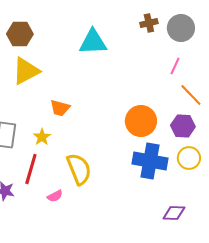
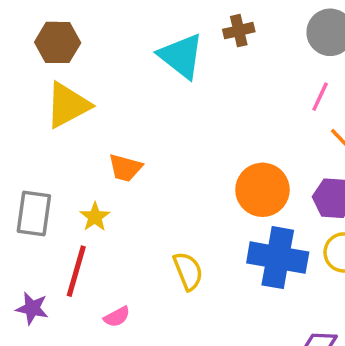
brown cross: (149, 23) -> (239, 31), moved
cyan triangle: (93, 42) -> (181, 56), turned 40
yellow semicircle: (79, 169) -> (188, 271), moved, size x0.7

